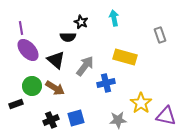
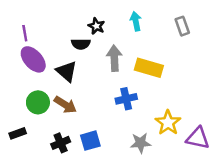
gray rectangle: (160, 35) -> (182, 26), moved
gray arrow: (85, 66) -> (114, 58), moved, turned -40
black rectangle: (16, 104) -> (18, 133), moved

